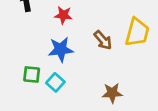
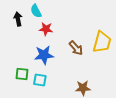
cyan square: (55, 82) -> (40, 80), turned -32

